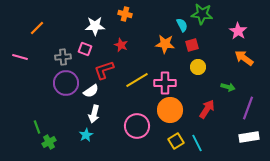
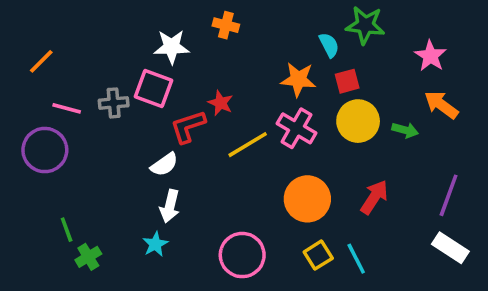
orange line: (37, 28) -> (41, 61), moved
red star: (121, 45) -> (220, 103), moved
pink square: (85, 49) -> (153, 88), size x1.5
pink line: (20, 57) -> (67, 108), moved
yellow circle: (198, 67) -> (358, 121), size x1.5
purple circle: (66, 83) -> (45, 150), moved
pink cross: (165, 83) -> (296, 128), moved, turned 30
green arrow: (228, 87) -> (405, 130), moved
pink circle: (137, 126) -> (242, 255), moved
white rectangle: (249, 137) -> (450, 248), turned 42

